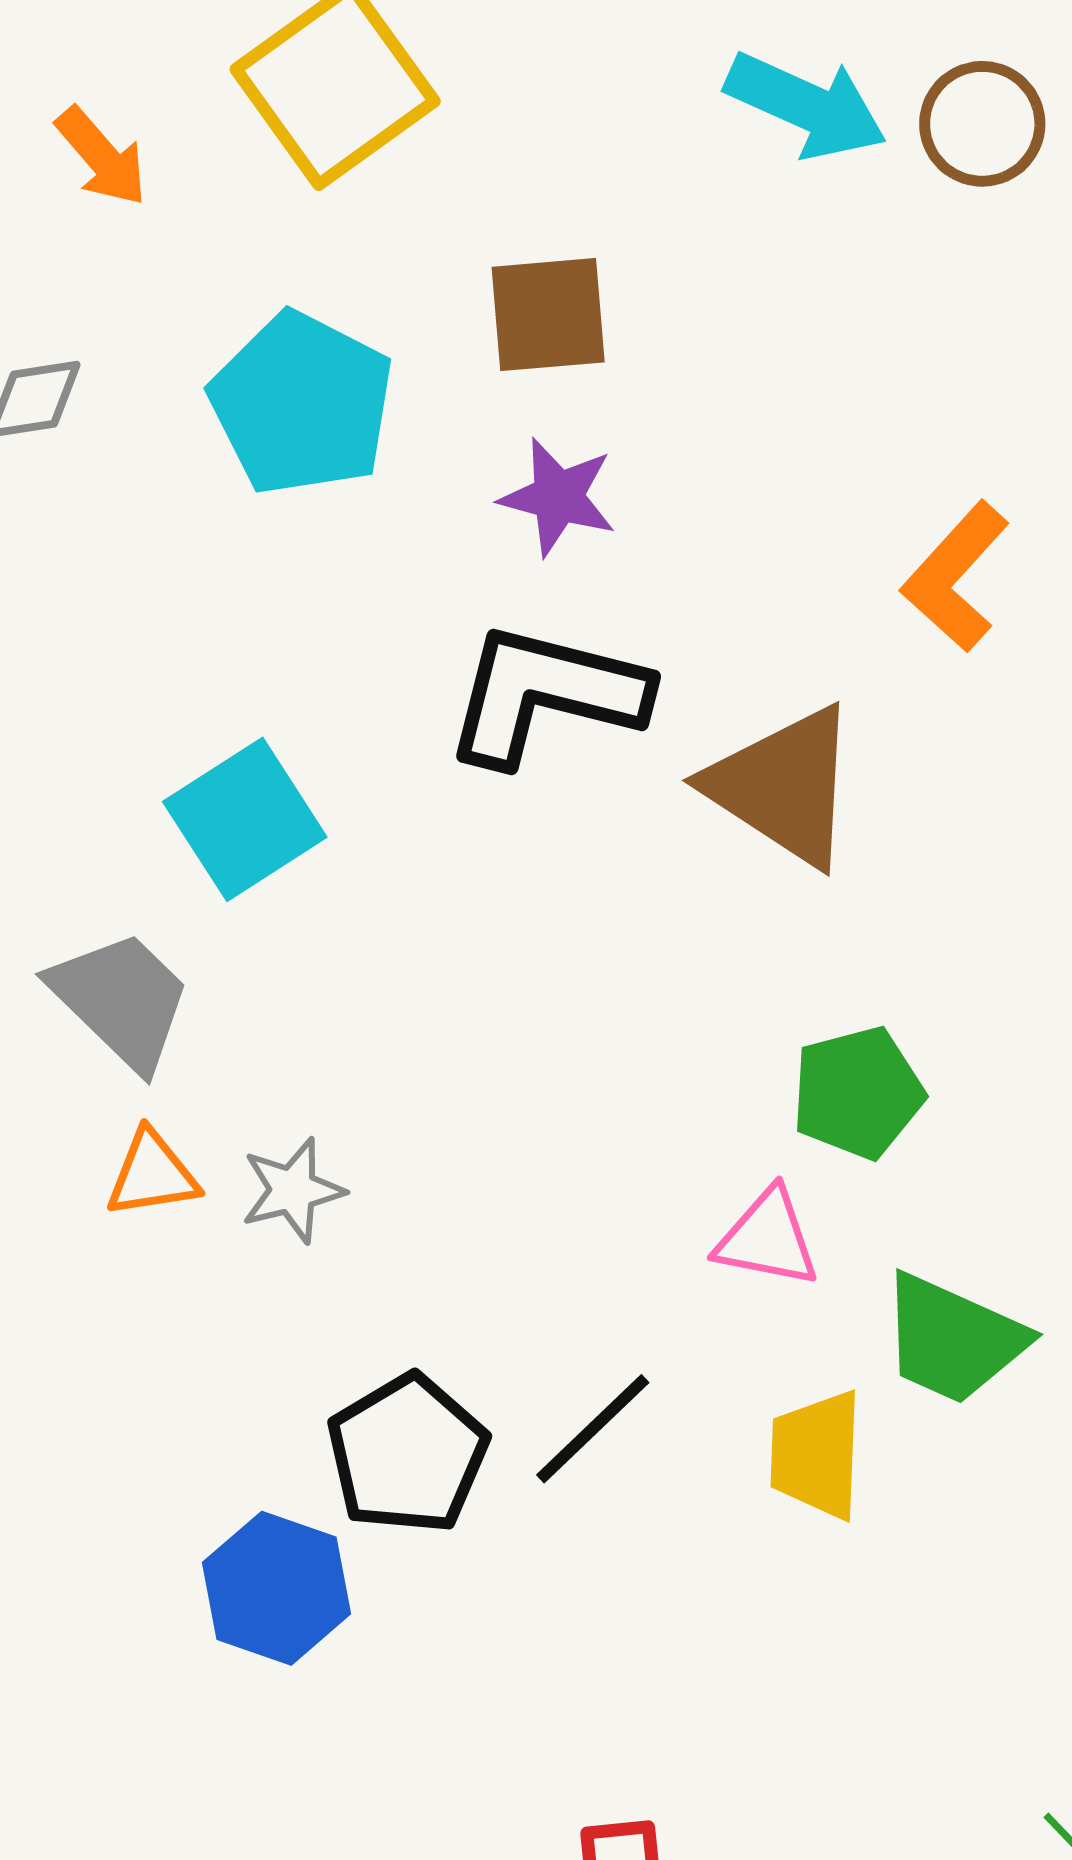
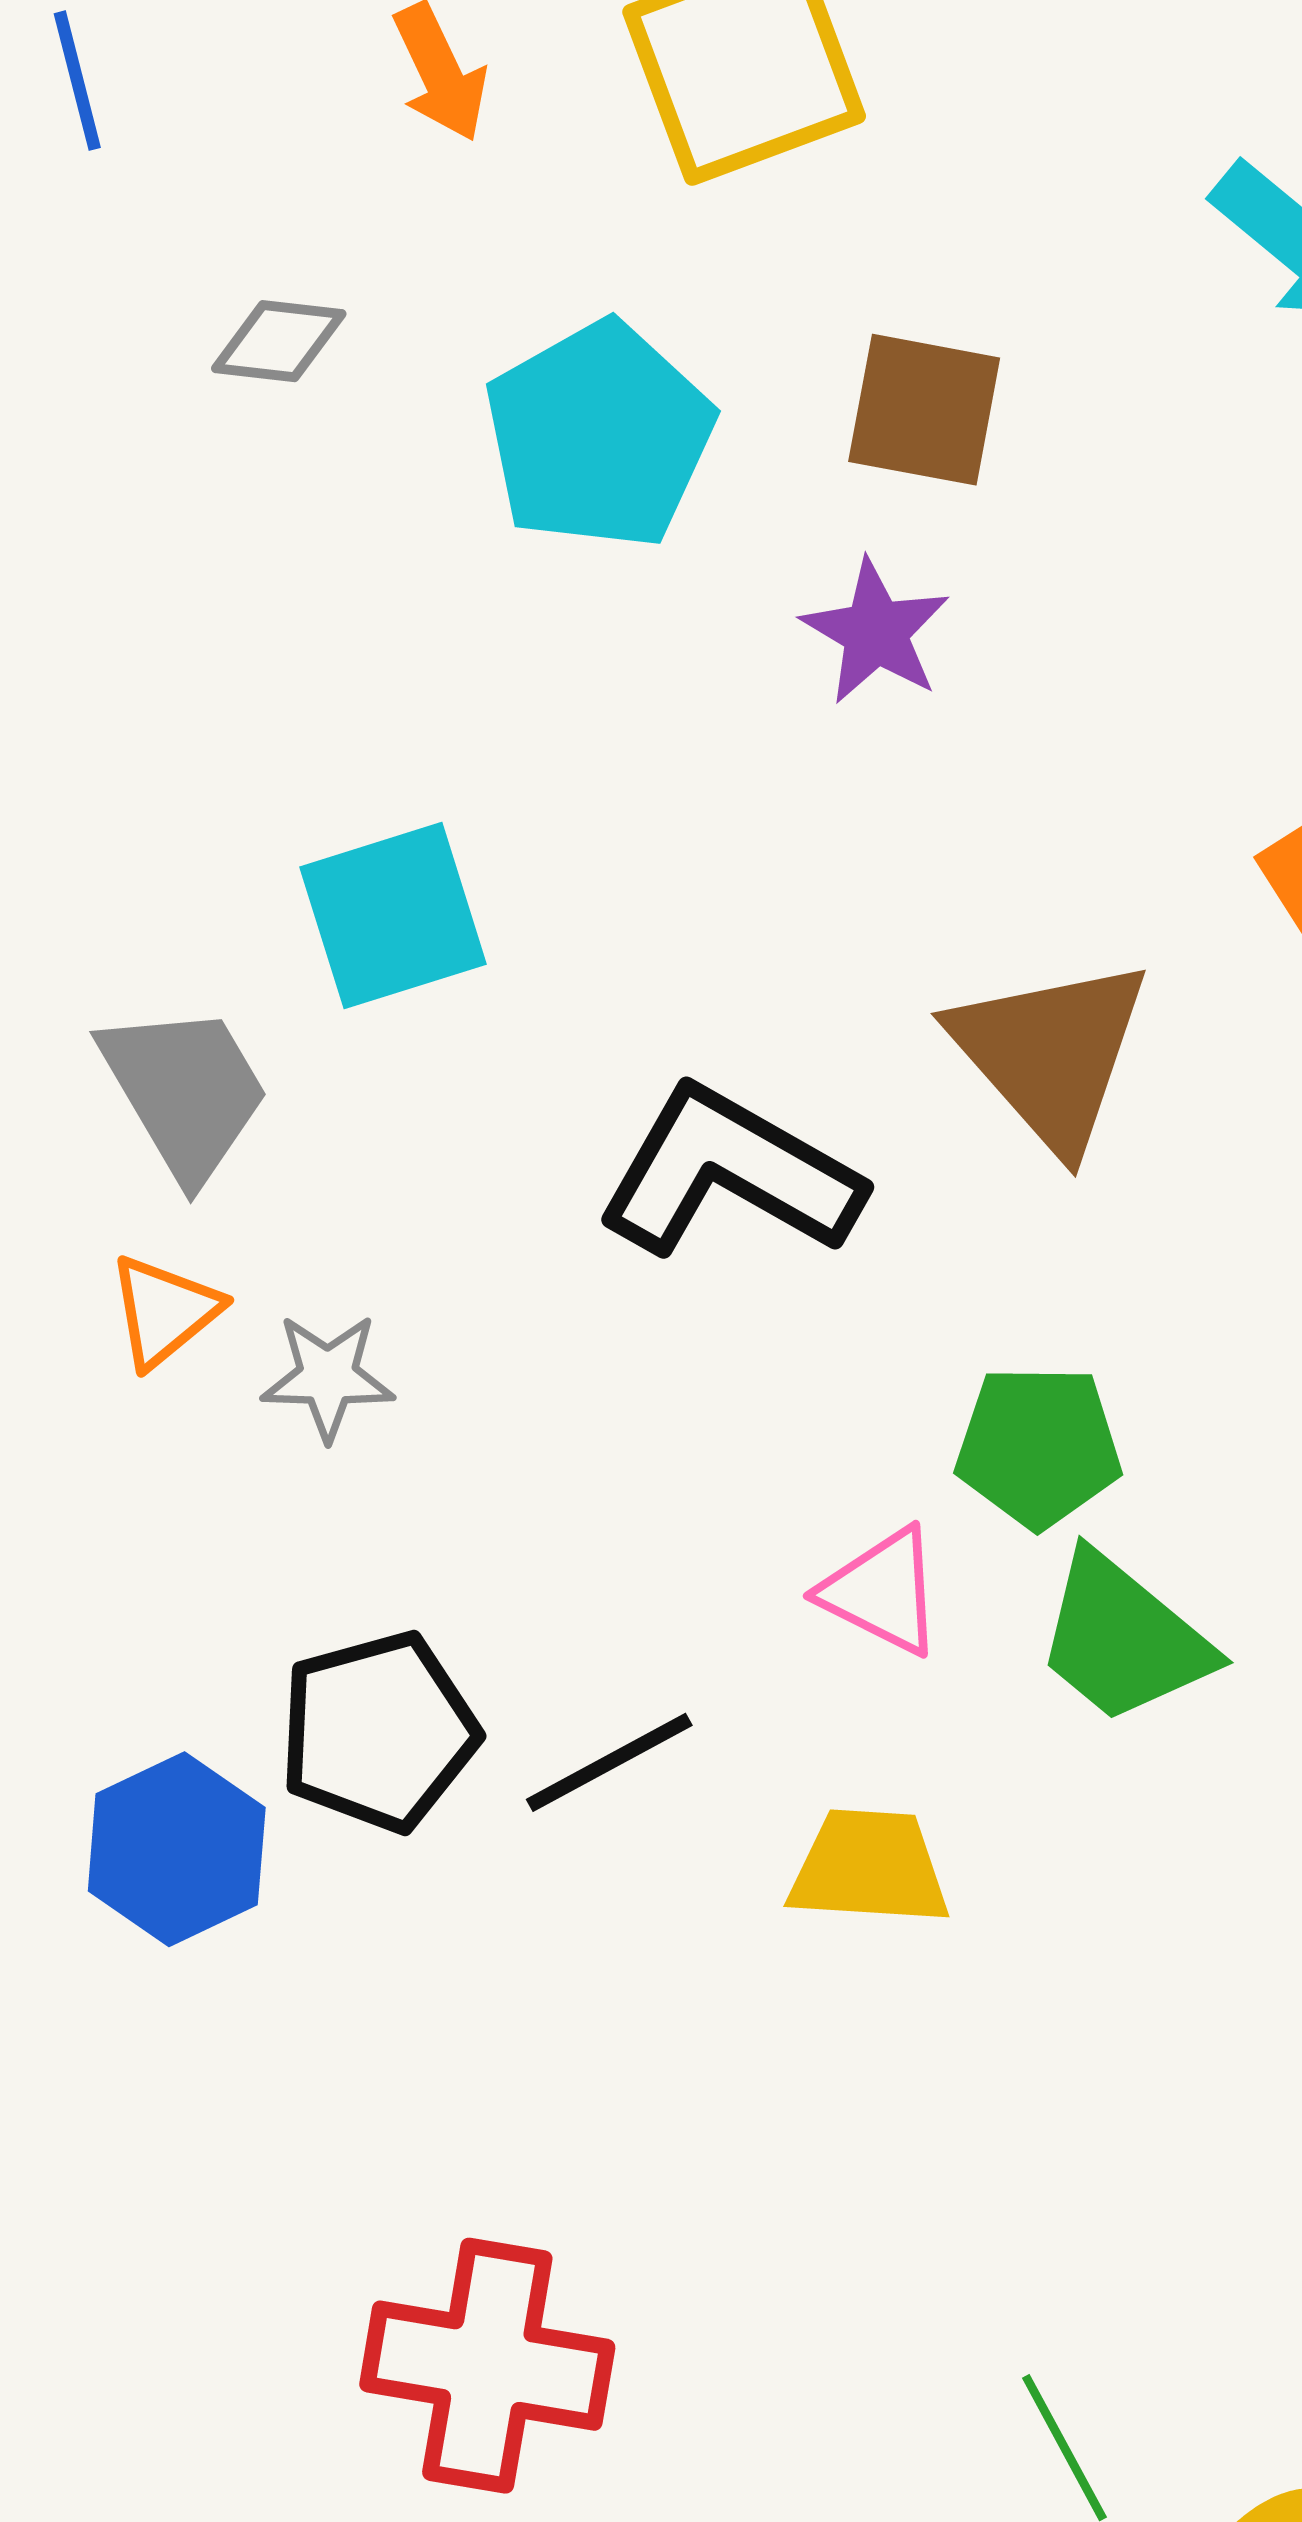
black L-shape: (546, 694) -> (729, 1173), moved
orange triangle: (152, 1174) -> (164, 1311), turned -46
green trapezoid: (953, 1339) -> (1123, 1639), moved
yellow trapezoid: (816, 1455) -> (869, 1867), turned 76

